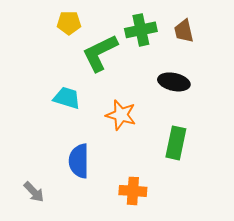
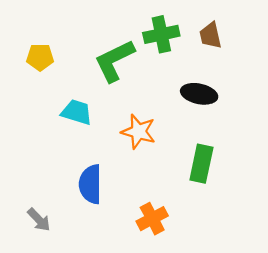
yellow pentagon: (69, 23) -> (40, 57), moved
orange cross: (133, 191) -> (152, 219), turned -32

